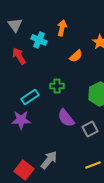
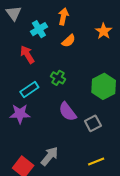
cyan cross: (39, 40) -> (39, 29), turned 35
red arrow: (19, 56) -> (27, 55), moved
orange semicircle: (76, 56) -> (69, 41), moved
green cross: (57, 86) -> (58, 78), turned 32

